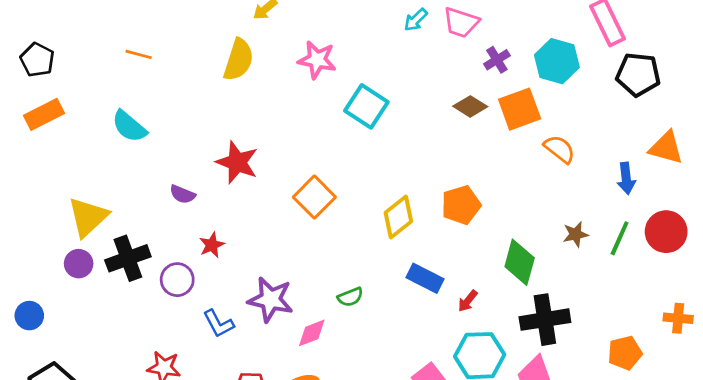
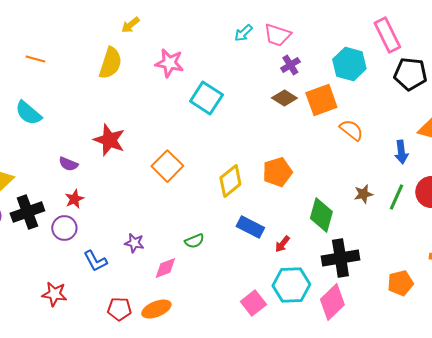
purple cross: (497, 60) -> (290, 65), moved
red star: (212, 245) -> (74, 199), moved
purple star: (270, 300) -> (134, 243), size x0.6

